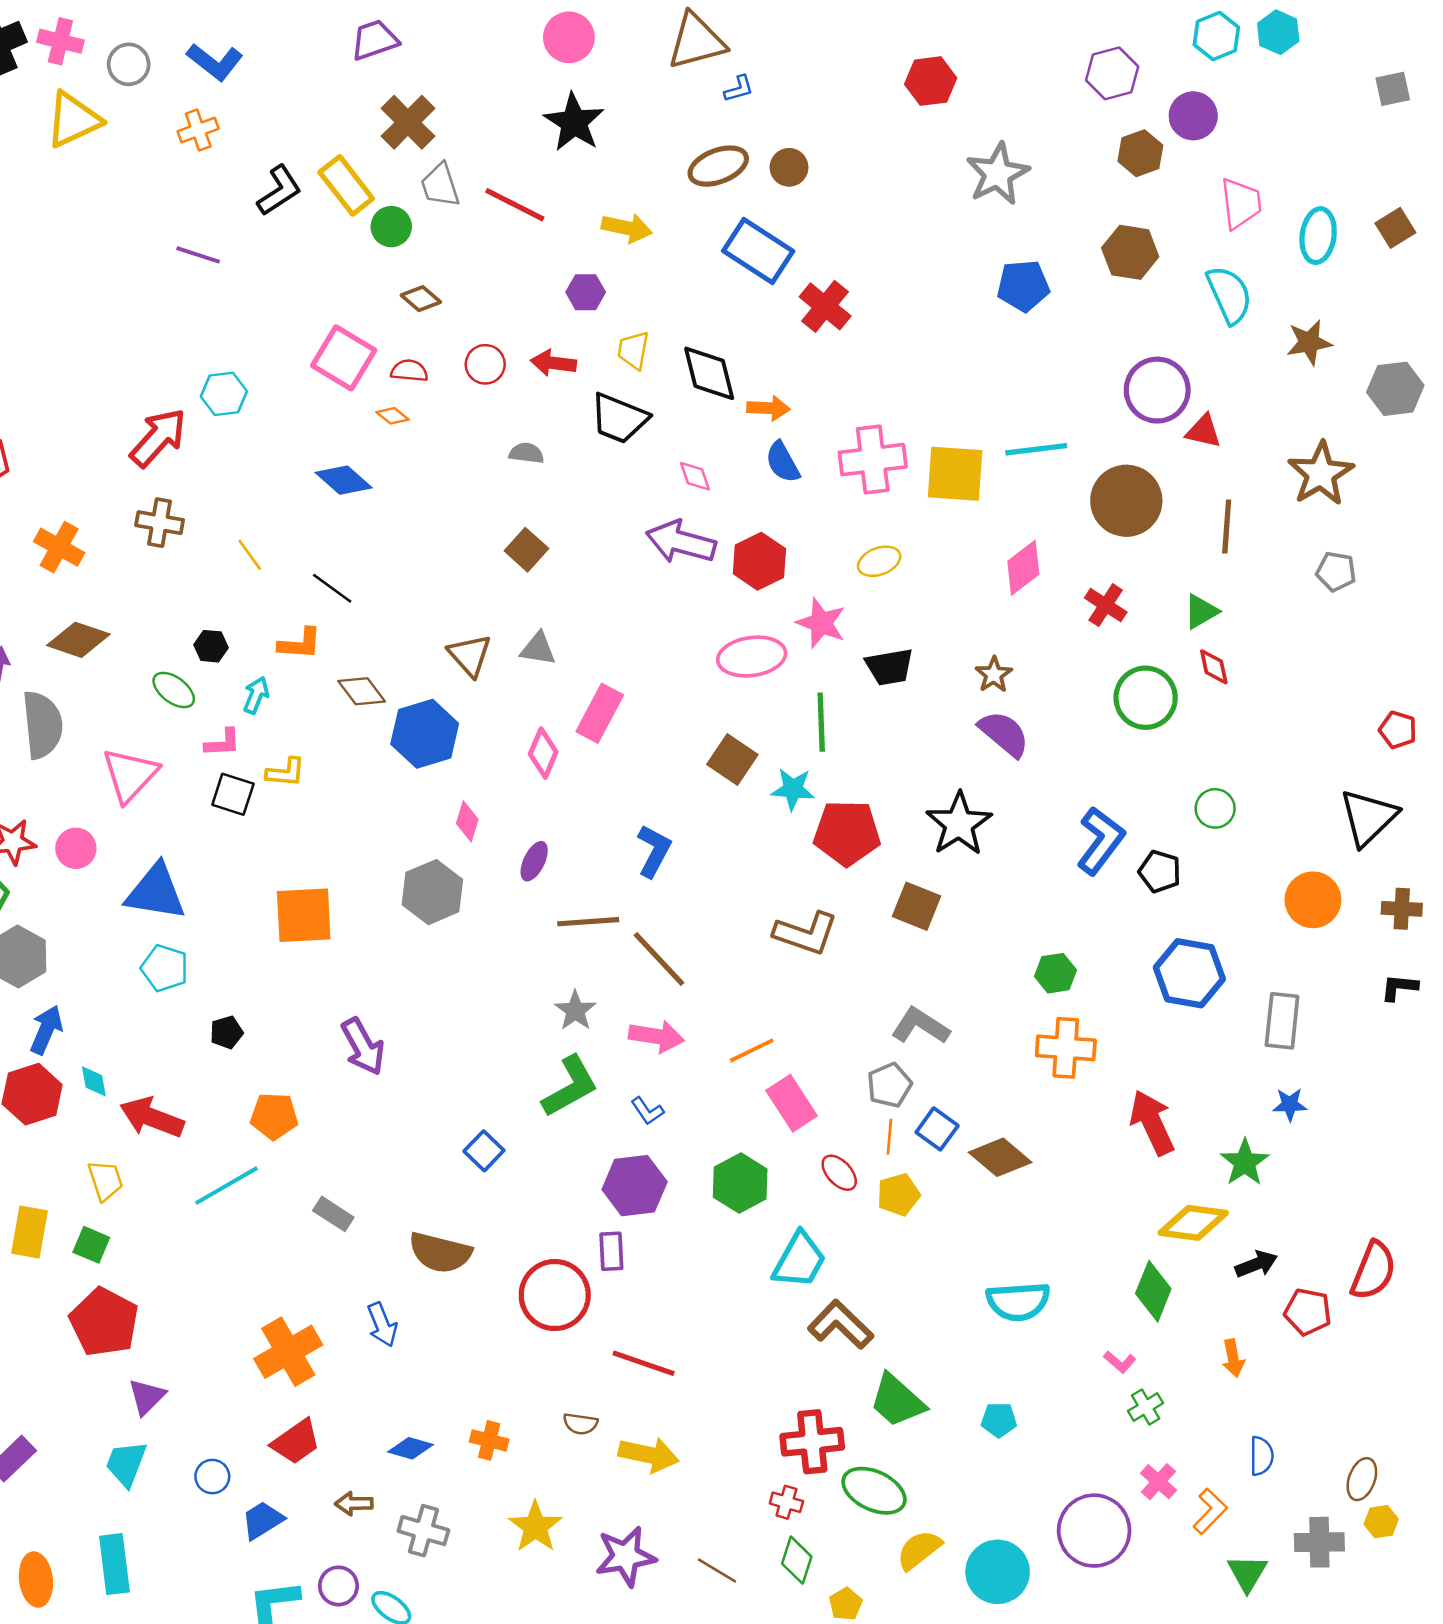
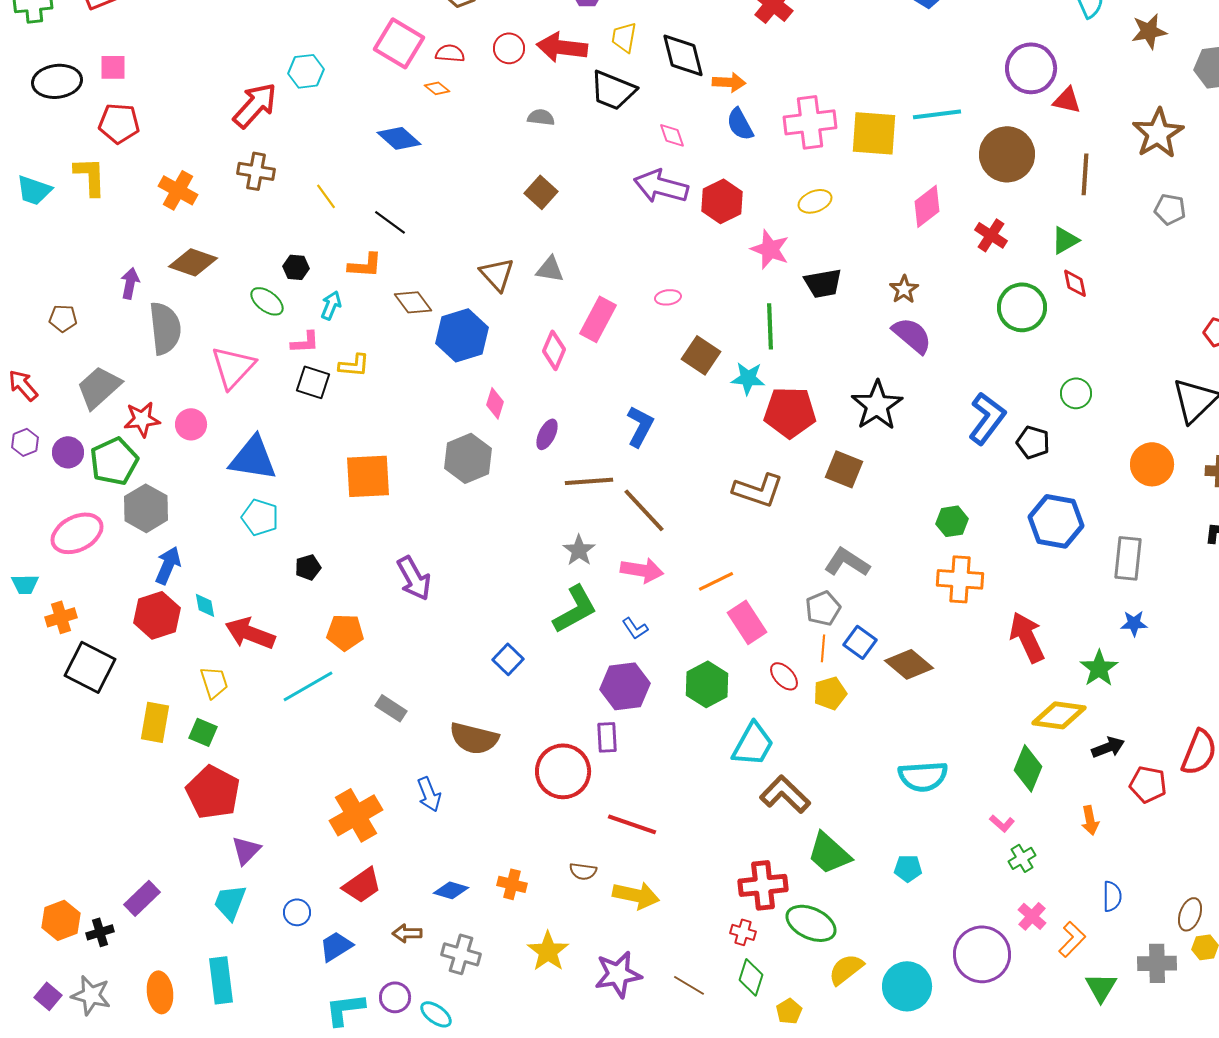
red arrow: (553, 363) -> (562, 47), size x1.4
pink ellipse: (752, 657) -> (668, 297), moved, size x0.5

